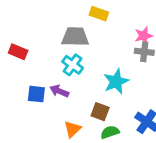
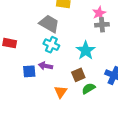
gray trapezoid: (75, 37) -> (49, 24), turned 40
brown square: (100, 112) -> (78, 75), turned -32

